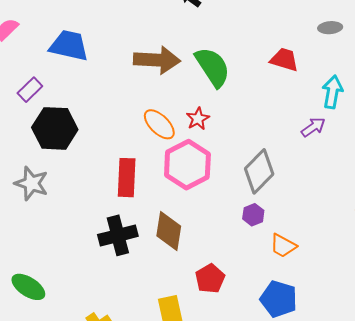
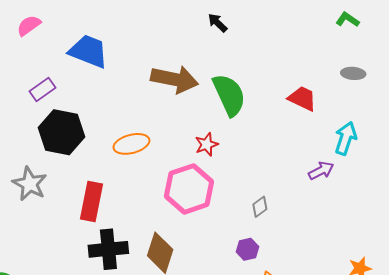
orange ellipse: (159, 124) -> (131, 144), moved, turned -68
gray diamond: (259, 171) -> (260, 207), size x0.5
red rectangle: (127, 178) -> (91, 201), moved

